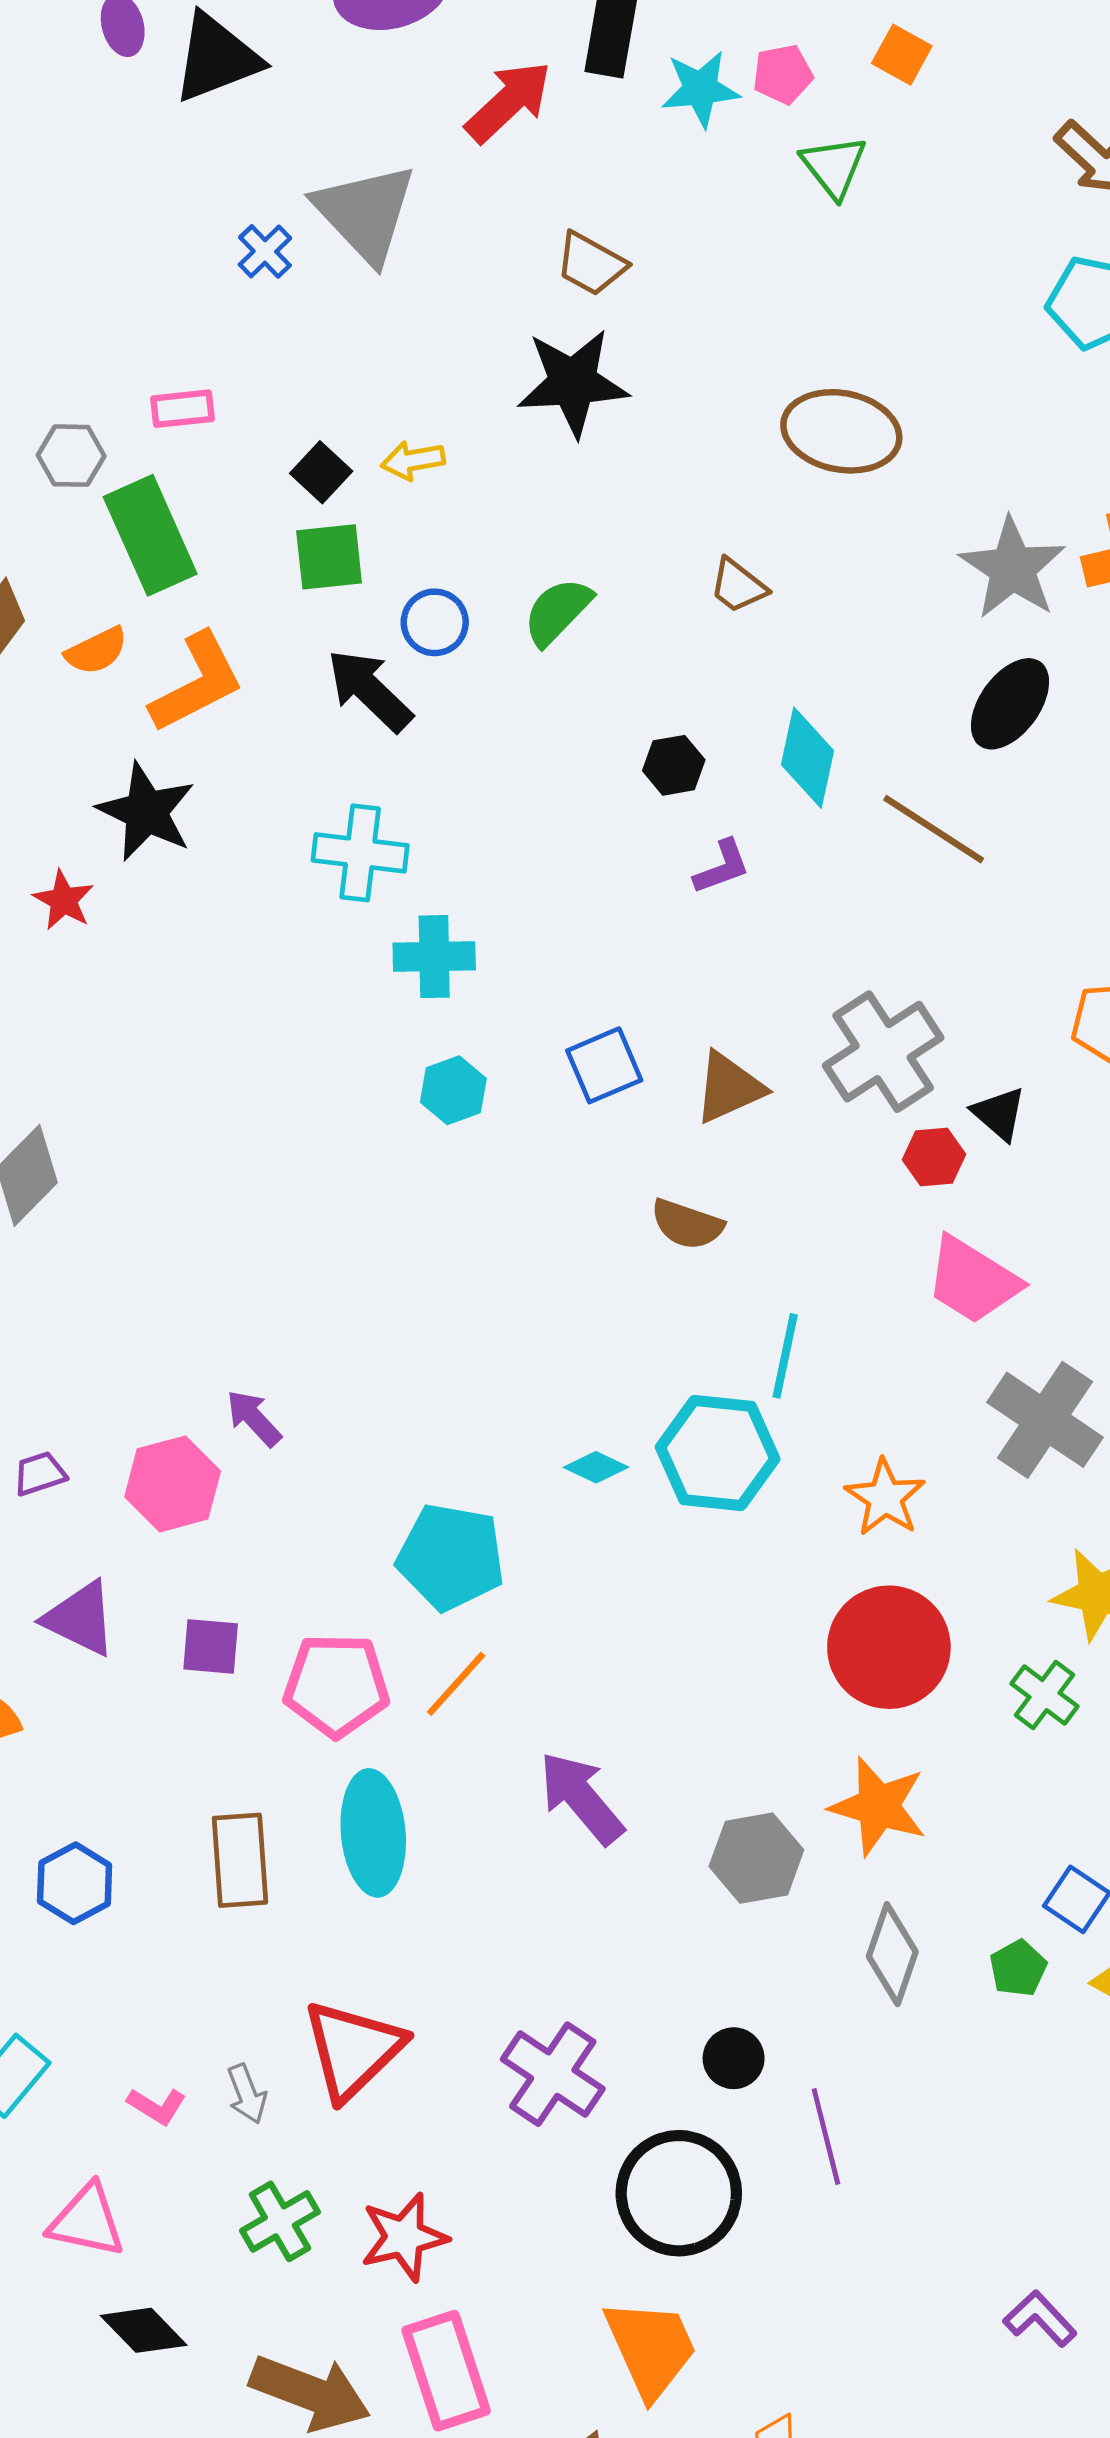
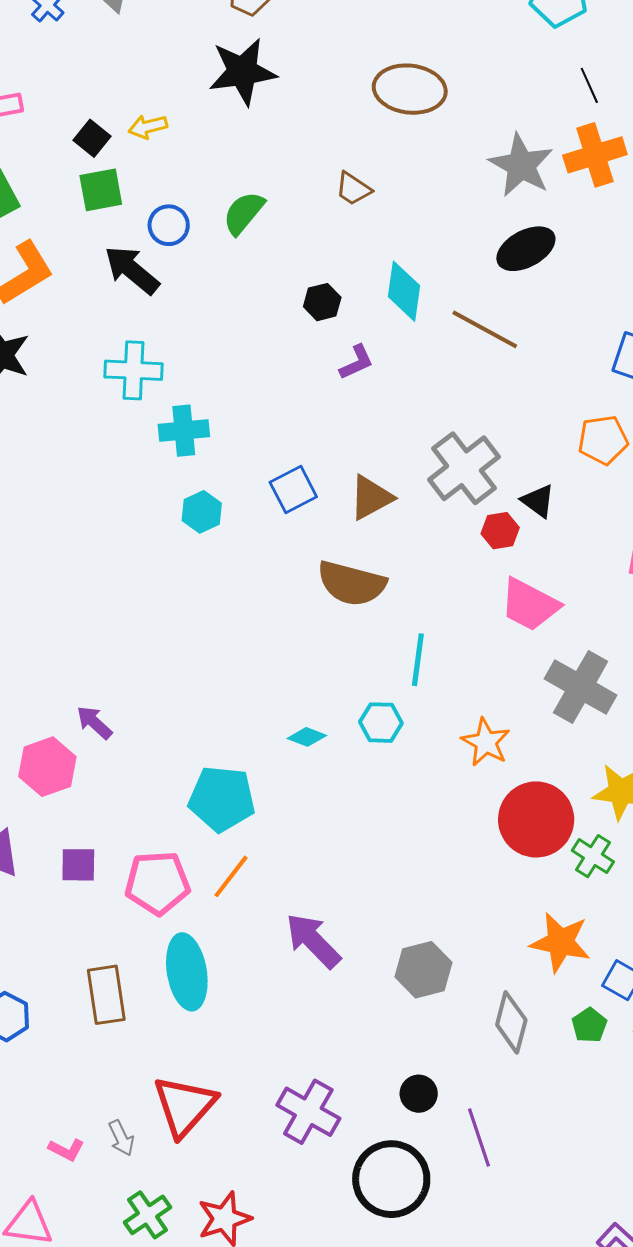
black ellipse: (1010, 704) -> (526, 249), turned 30
brown semicircle: (687, 1224) -> (352, 583), size x1.5
cyan hexagon: (718, 1453) -> (381, 723), size x0.6
red circle: (889, 1647) -> (536, 819), moved
orange star: (878, 1806) -> (560, 942), moved

